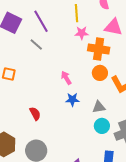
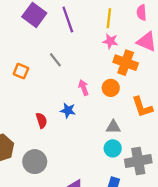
gray line: (36, 44) -> (55, 60), moved
orange circle: (100, 73) -> (111, 88), moved
blue star: (72, 100) -> (68, 110), moved

